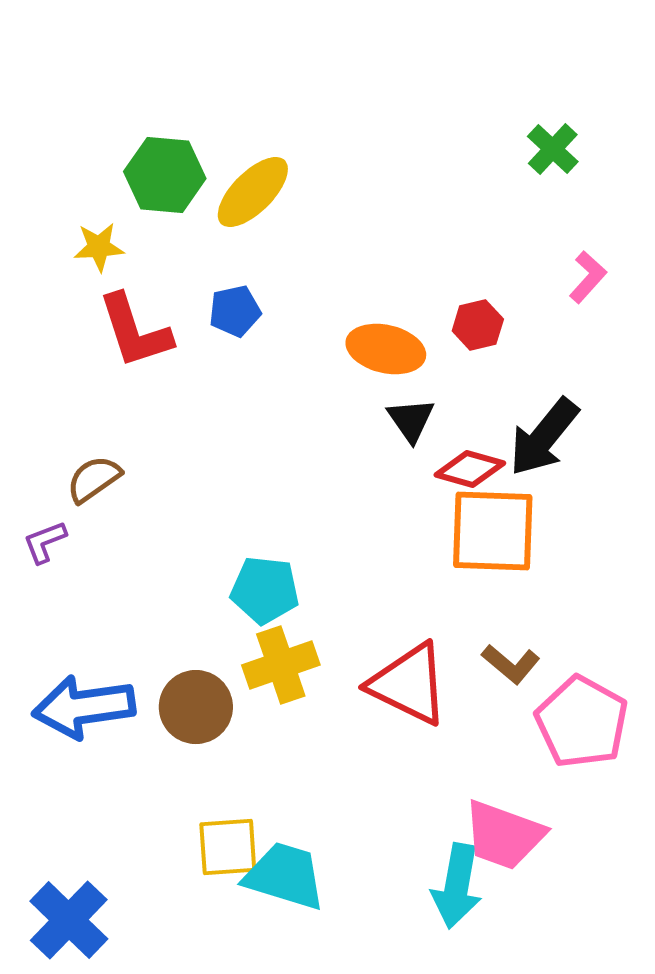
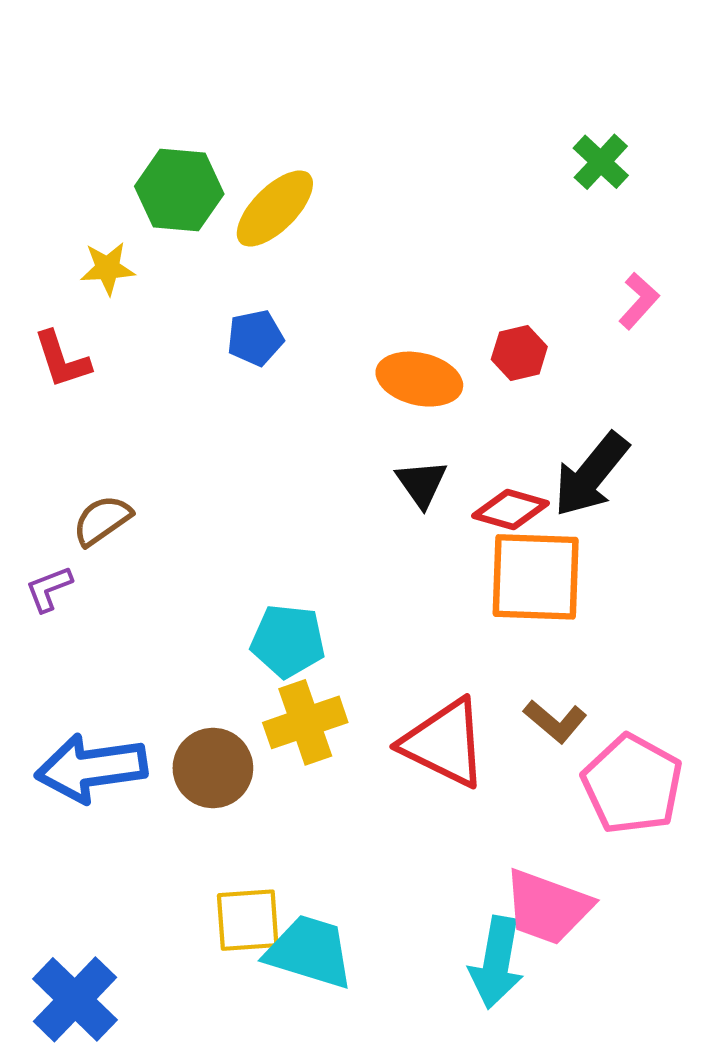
red L-shape: (135, 331) -> (62, 360), moved, size x0.7
black triangle: (411, 420) -> (422, 483), moved

